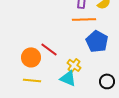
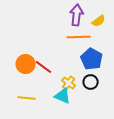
orange circle: (31, 57) -> (26, 64), moved
black circle: (107, 81) -> (91, 82), moved

